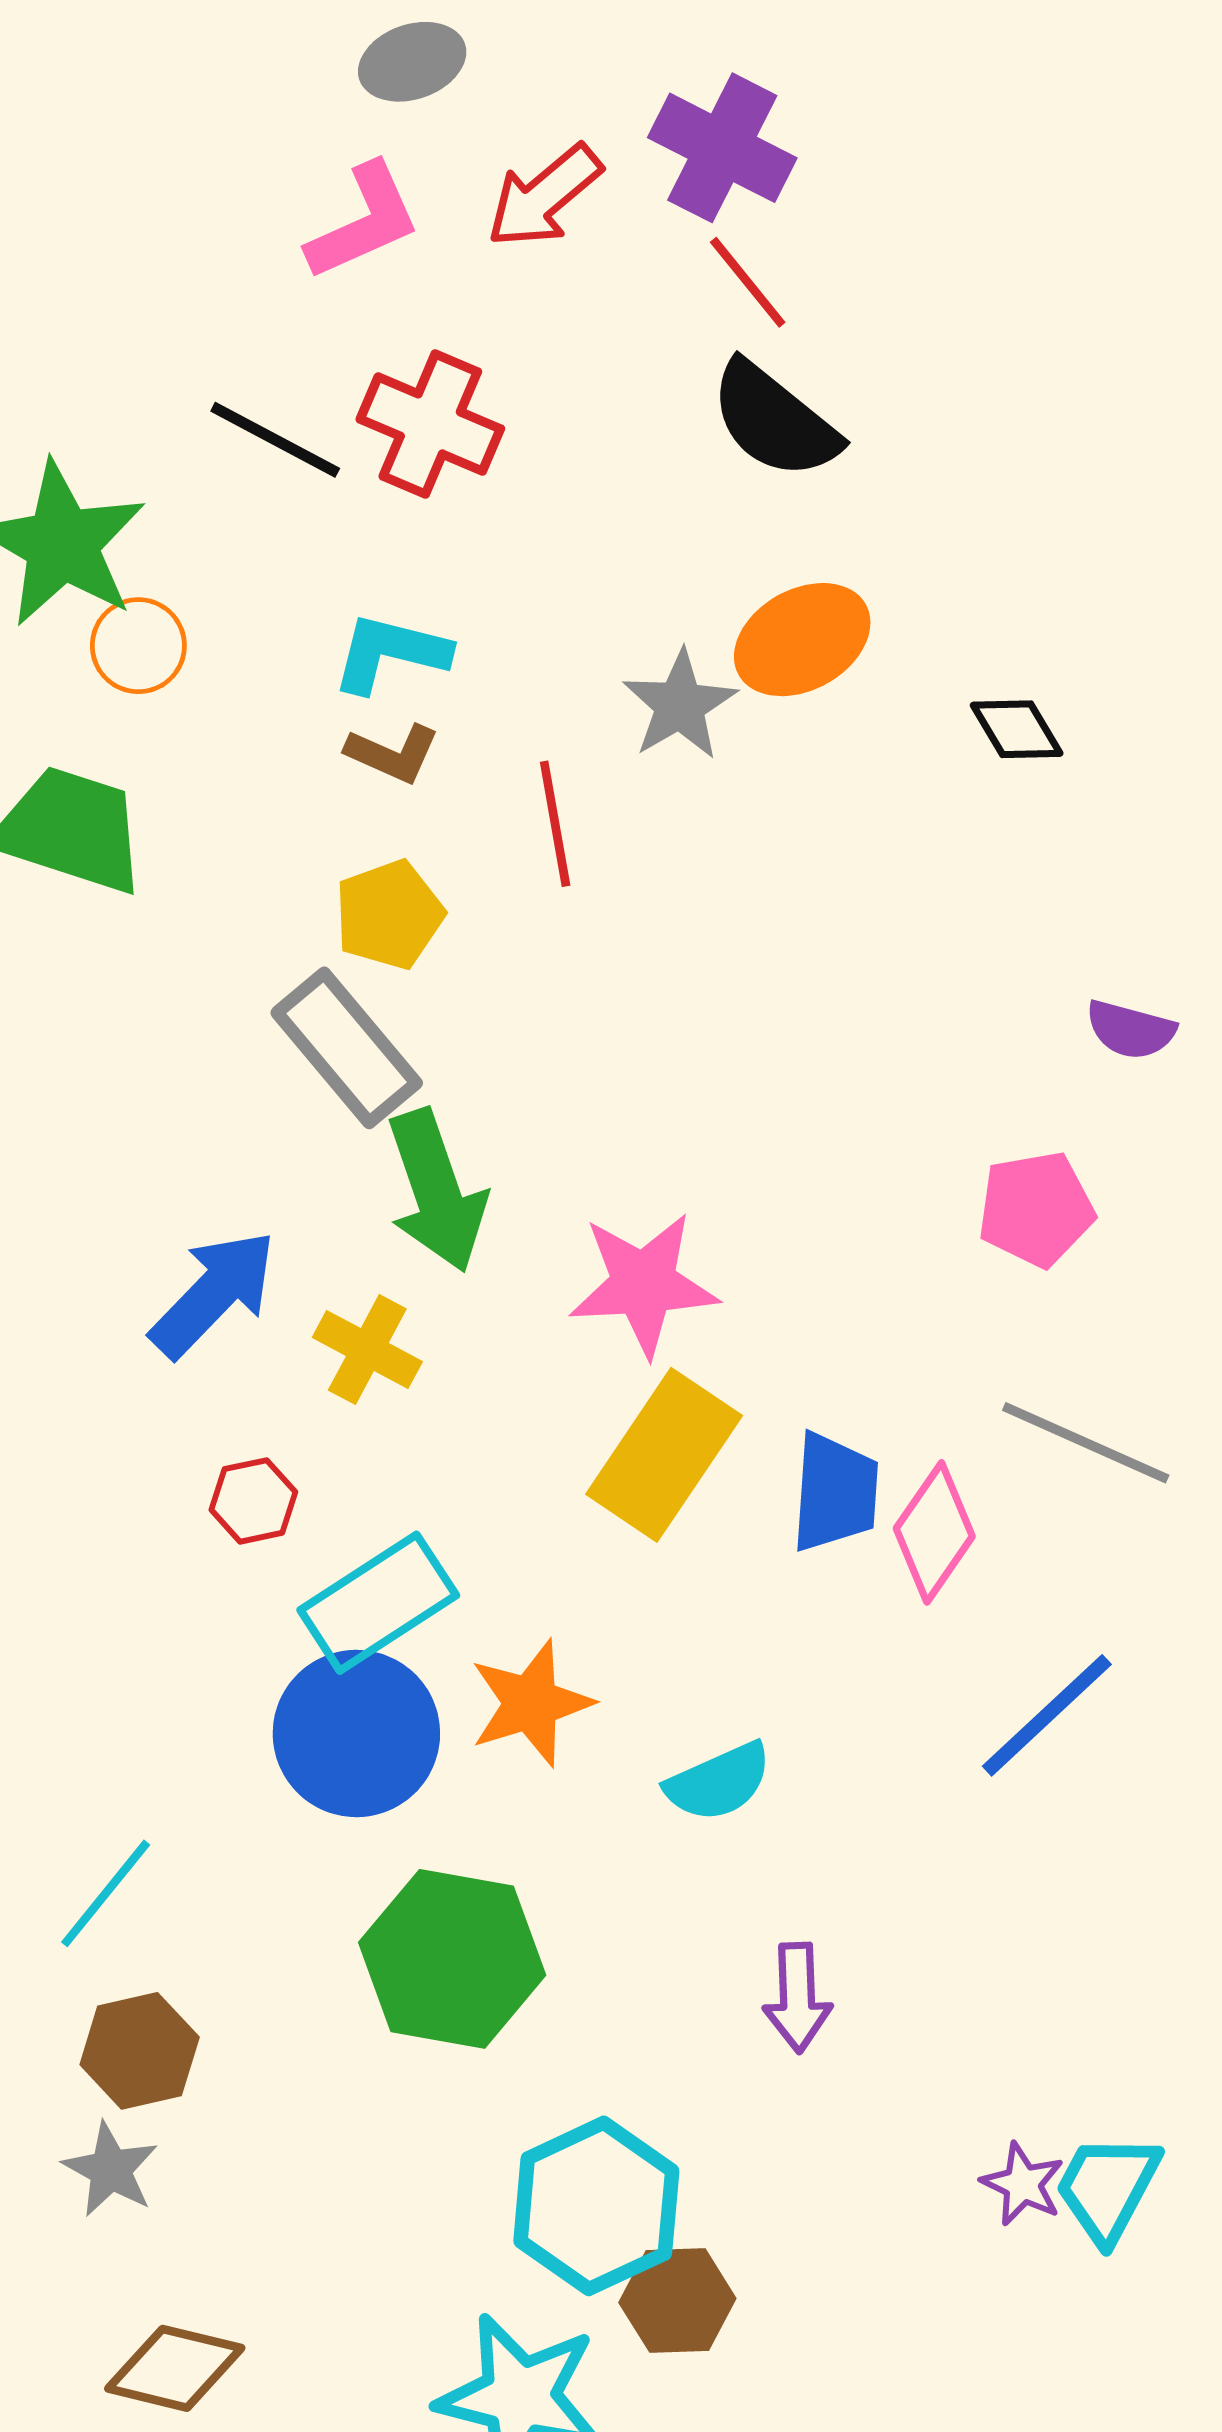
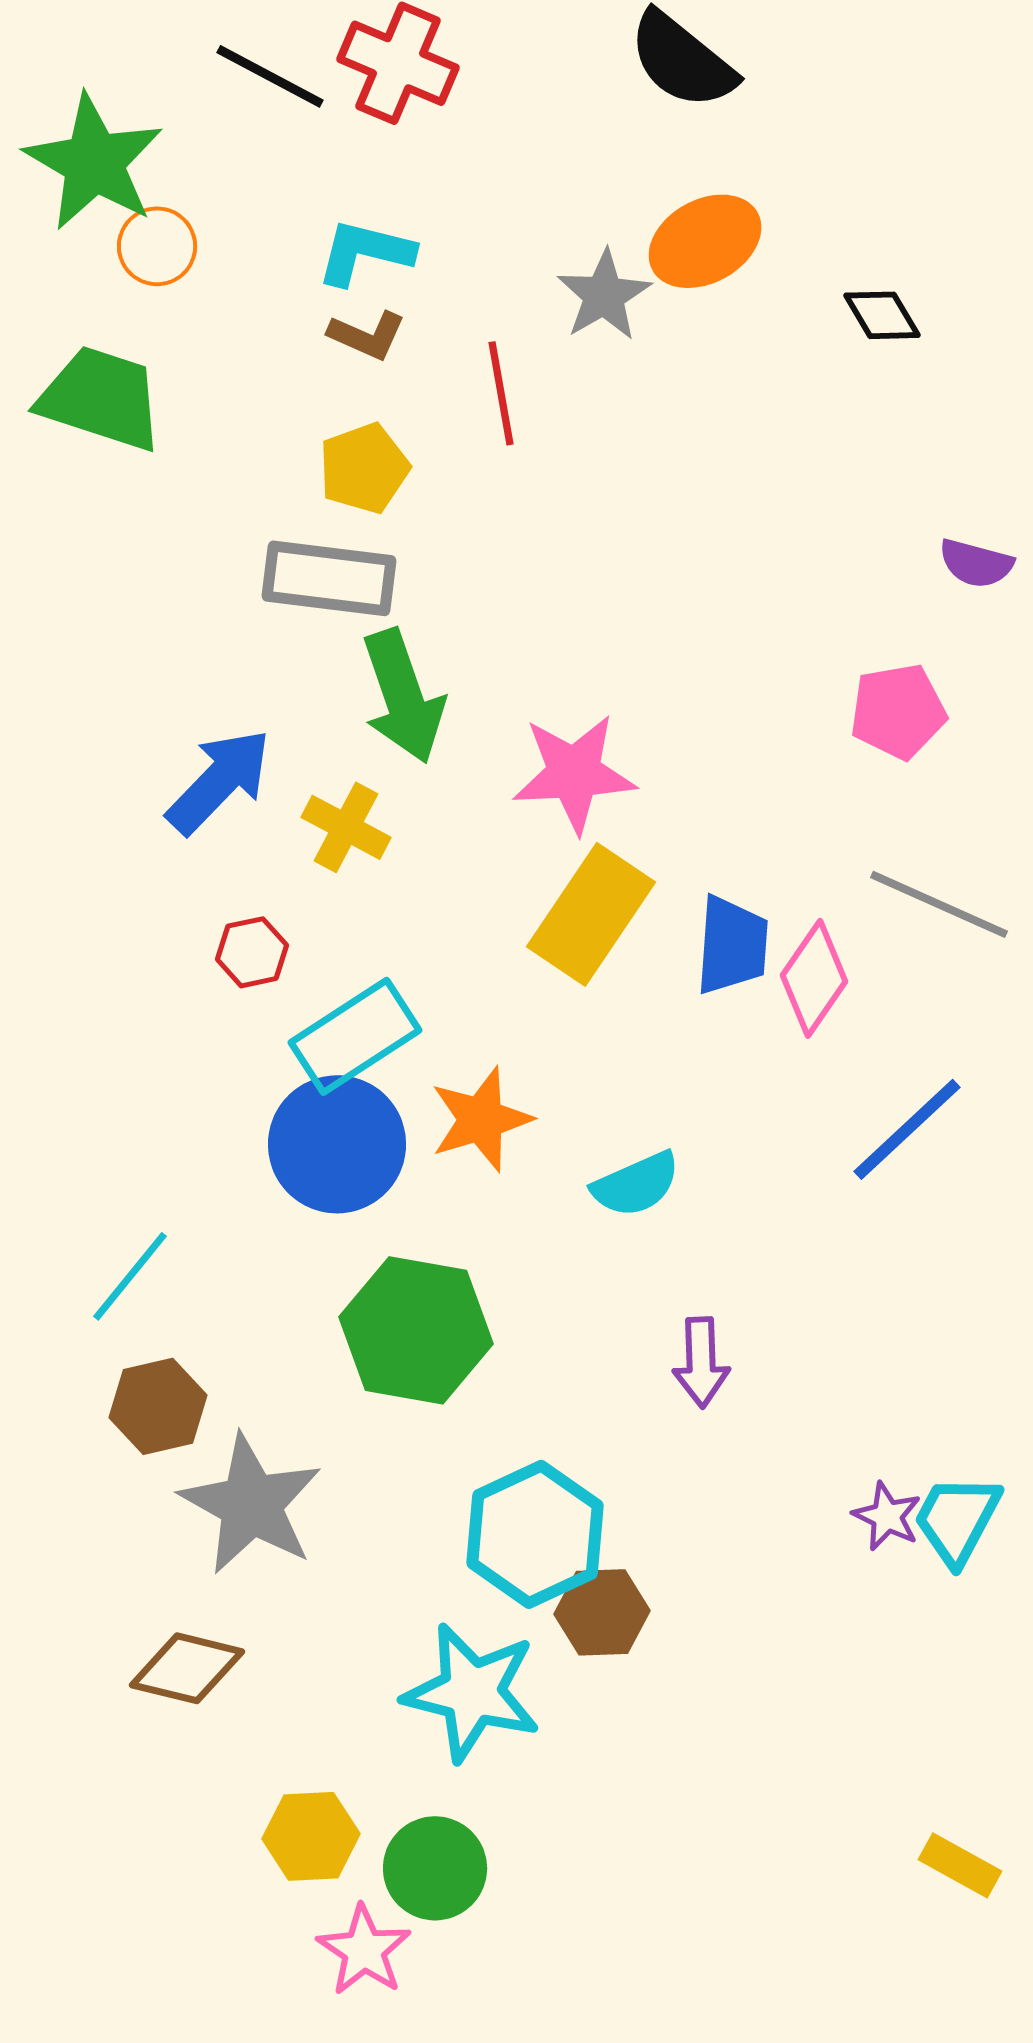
gray rectangle: (347, 1048) -> (329, 578), turned -43
gray star: (110, 2170) -> (251, 1504), moved, size x1.8

